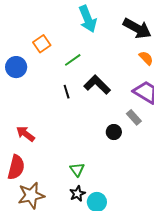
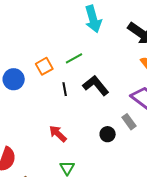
orange square: (42, 44) -> (44, 66), moved
blue circle: (16, 67) -> (14, 79), moved
red arrow: (25, 134) -> (58, 134), moved

